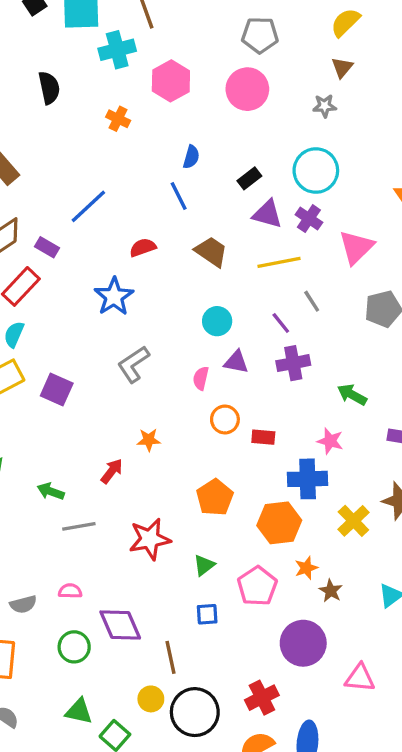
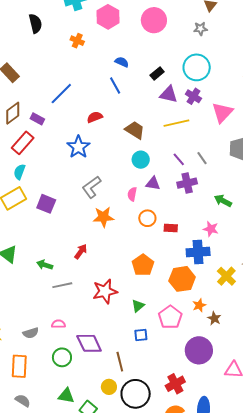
blue semicircle: (191, 157) -> (122, 62), turned -80
brown trapezoid: (211, 252) -> (135, 130), moved
gray line: (312, 301) -> (202, 158), moved
orange star: (149, 440) -> (103, 217), moved, size x1.5

